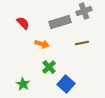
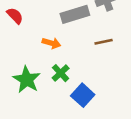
red semicircle: (23, 23) -> (15, 16), moved
green star: (23, 84) -> (27, 80), moved, size x1.5

